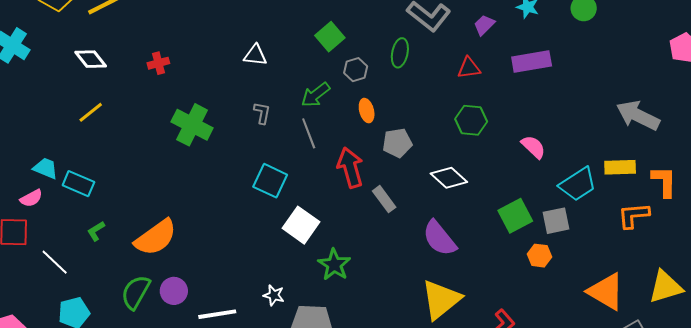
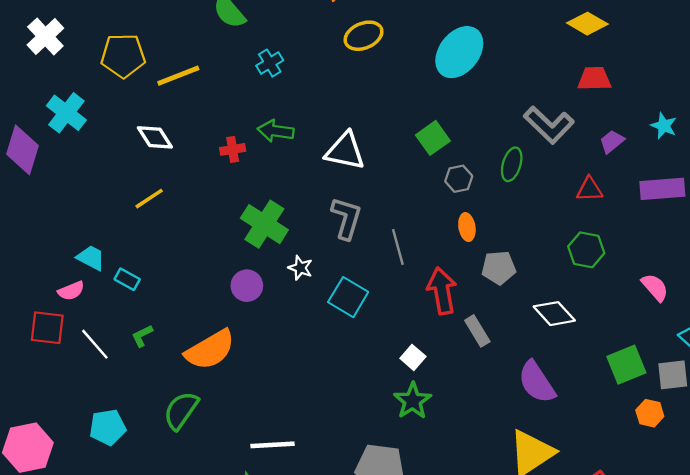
white triangle: (255, 55) -> (345, 151), size x1.5
green arrow: (316, 95) -> (276, 131), moved, turned 40
gray L-shape: (262, 113) -> (346, 218), size x1.6
cyan rectangle: (78, 184) -> (127, 279), size x0.7
white square: (301, 225) -> (413, 357), moved, size x0.6
white line: (55, 262) -> (95, 344), moved
purple circle: (174, 291) -> (247, 286), moved
white star: (274, 295) -> (300, 268), moved

